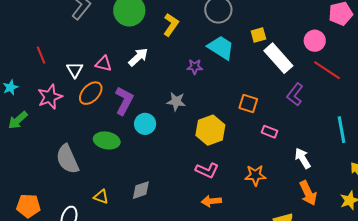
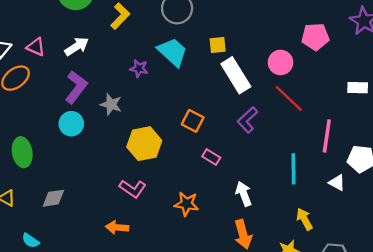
purple L-shape: (124, 101) -> (76, 87), moved
green ellipse: (107, 140) -> (22, 152), moved, turned 60
orange arrow: (211, 201) -> (117, 227), moved

